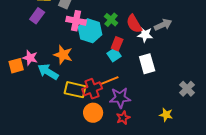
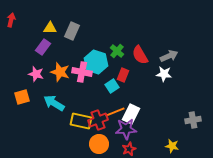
pink cross: (76, 21) -> (82, 72), moved
white star: (145, 35) -> (164, 74), moved
orange star: (63, 55) -> (60, 72), moved
cyan square: (114, 55) -> (112, 86), moved
pink star: (30, 58) -> (36, 74), moved
white rectangle: (147, 64) -> (131, 114), moved, turned 42
gray cross: (187, 89) -> (193, 120), turned 35

